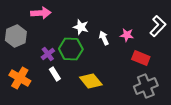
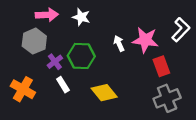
white star: (81, 27) -> (81, 17), moved
pink star: (127, 35) -> (145, 40), size x1.6
gray hexagon: (16, 36) -> (34, 41), moved
red rectangle: (141, 58) -> (161, 66), turned 48

